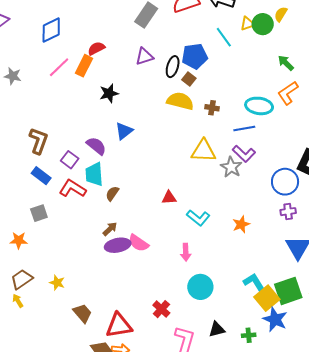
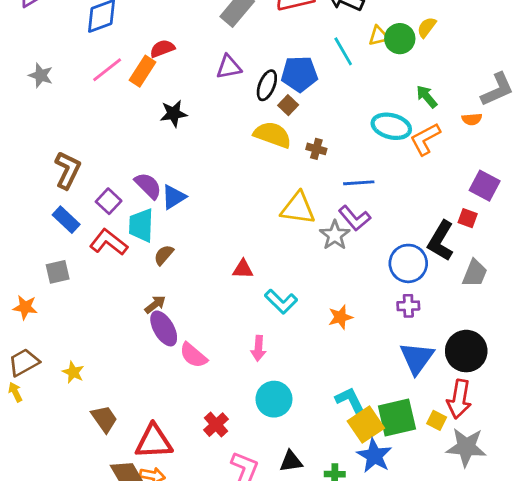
cyan ellipse: (259, 106) -> (391, 126), moved
blue triangle: (124, 131) -> (174, 197), moved
pink semicircle: (139, 243) -> (193, 355), moved
purple ellipse: (118, 245) -> (164, 328), turned 65

